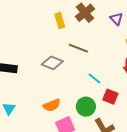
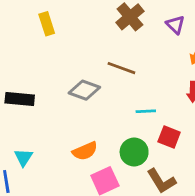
yellow rectangle: (60, 21) -> (47, 24), moved
cyan line: (95, 78) -> (146, 111), turned -40

